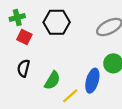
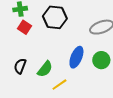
black semicircle: (24, 68) -> (20, 66), moved
blue ellipse: (92, 81) -> (76, 57), moved

